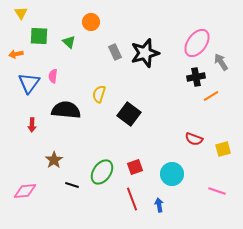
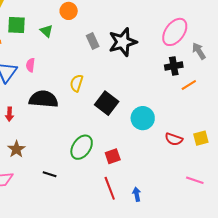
red semicircle: (194, 139) -> (174, 139), moved
brown star: (54, 160) -> (16, 149), moved
green ellipse: (102, 172) -> (82, 147), moved
cyan circle: (172, 174) -> (143, 118), moved

